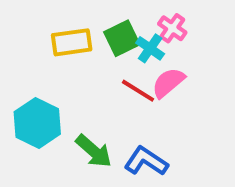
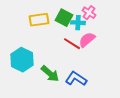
green square: (122, 38) -> (64, 18), turned -36
cyan cross: (150, 48) -> (78, 23), turned -32

